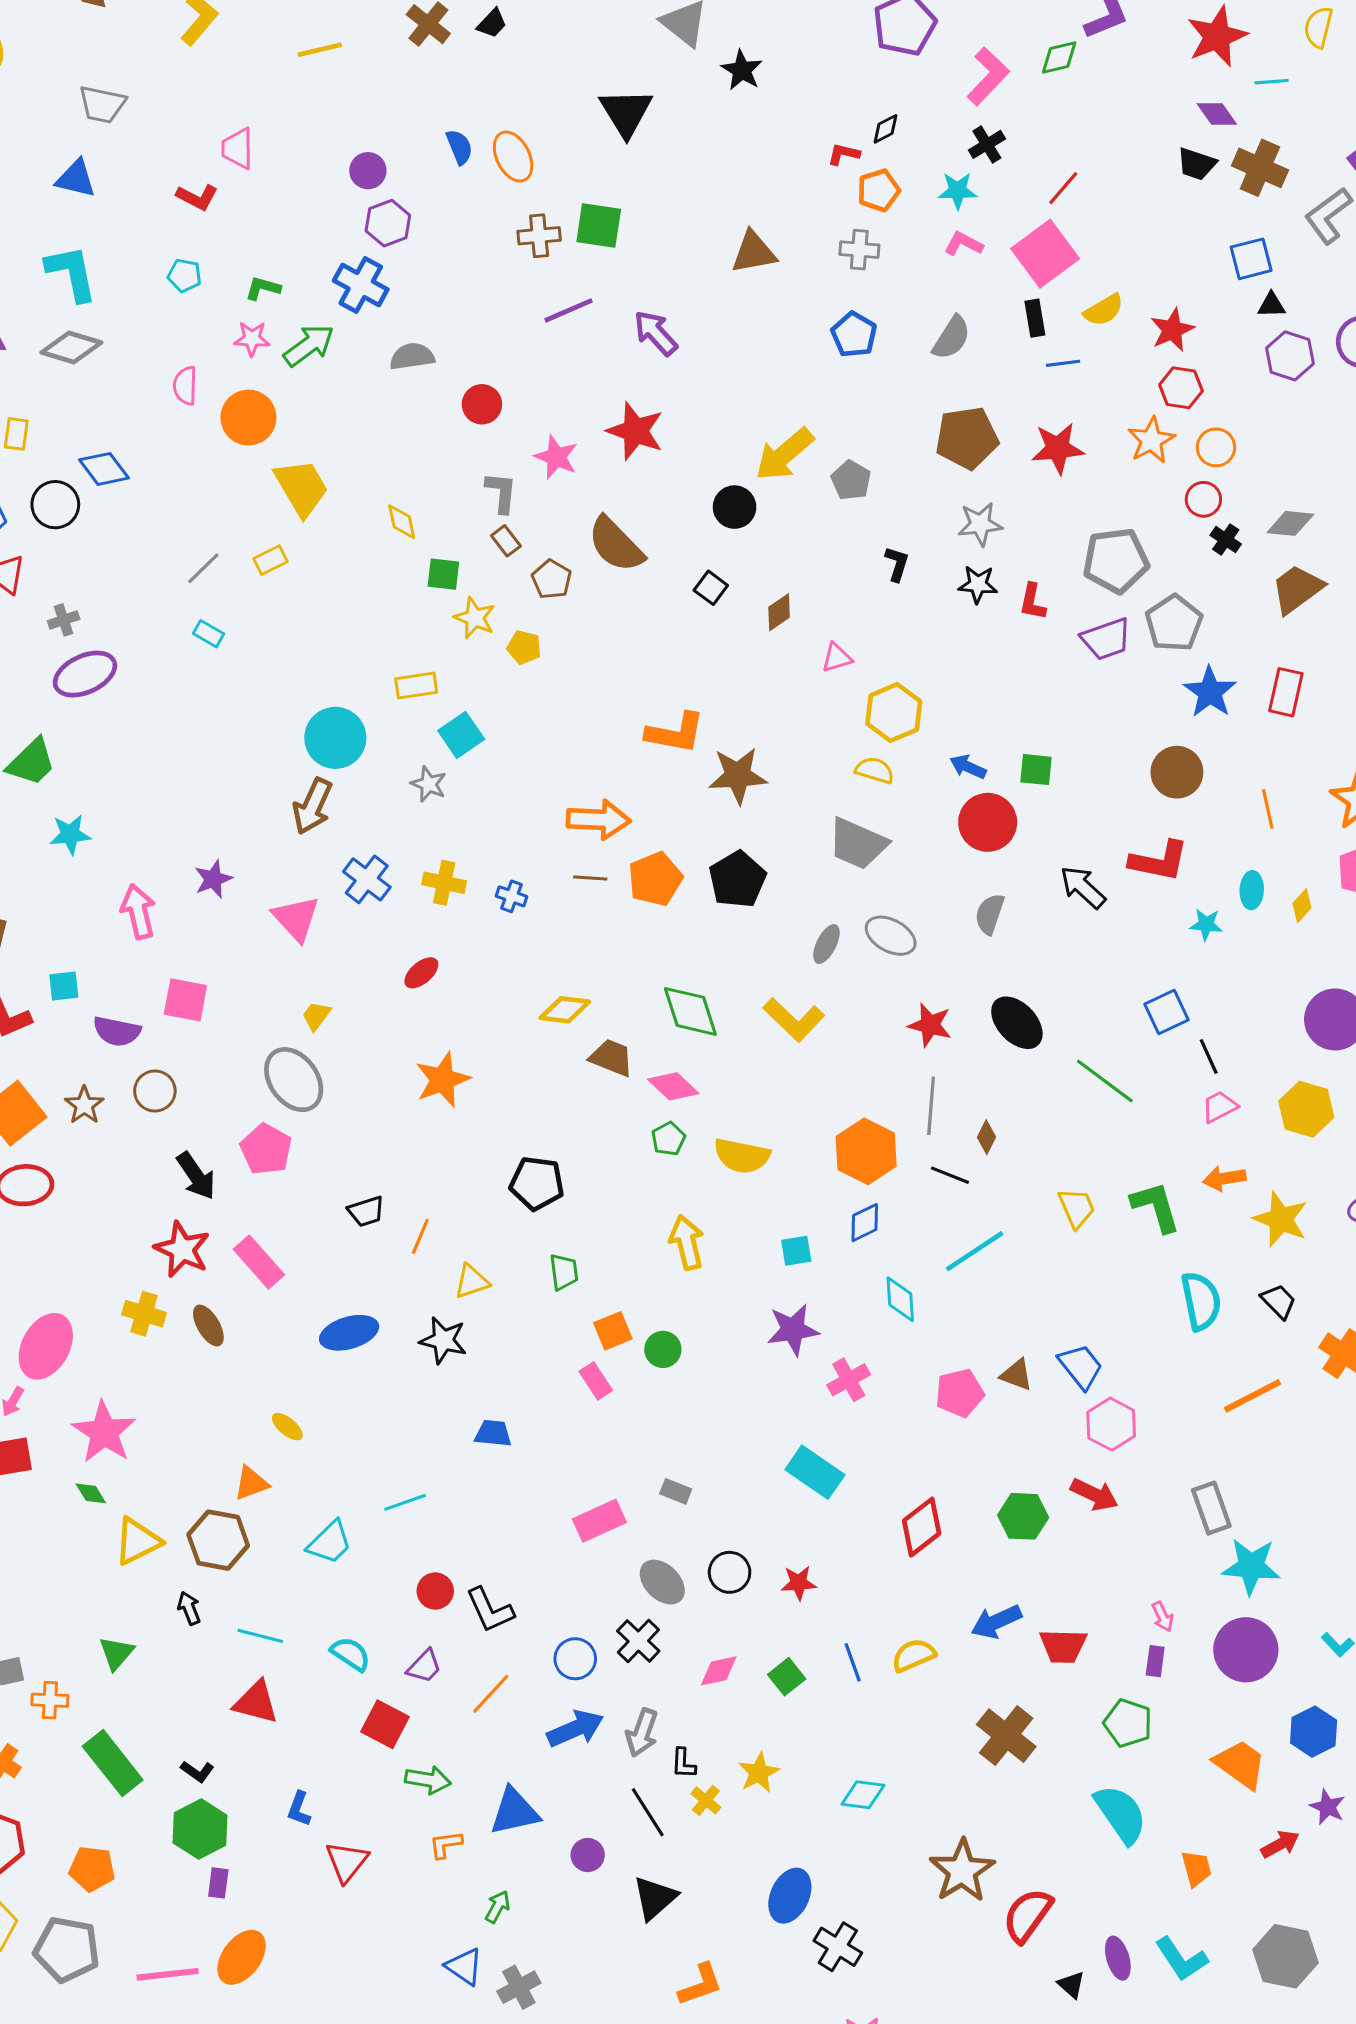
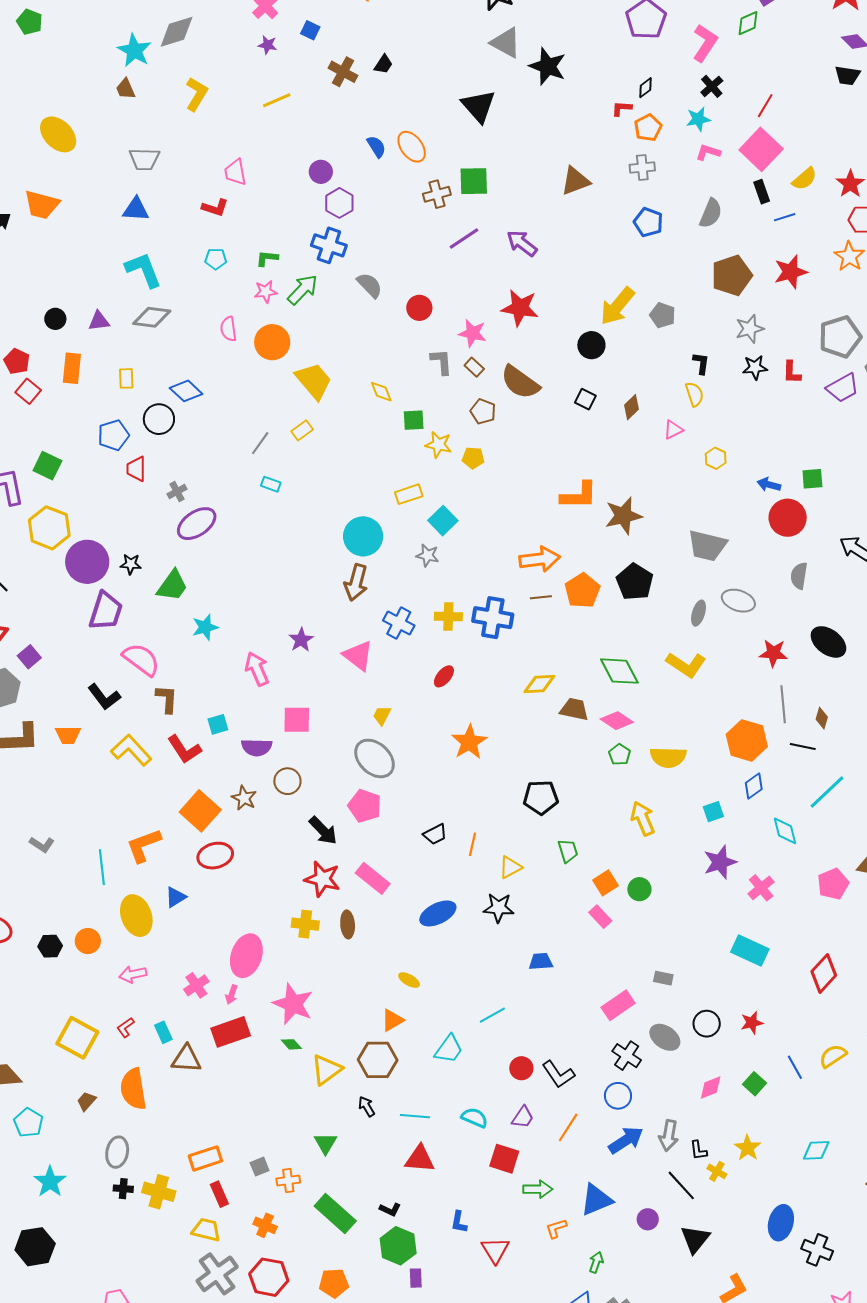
black star: (742, 70) -> (548, 66), size x1.4
gray semicircle: (412, 356) -> (370, 285), turned 64
brown rectangle: (506, 541) -> (474, 367), moved
yellow hexagon: (894, 713) -> (716, 458), size x0.6
yellow semicircle: (875, 770) -> (694, 394), moved, turned 65
blue cross: (511, 896) -> (493, 618), size x2.0
brown ellipse: (208, 1325) -> (348, 924), turned 36
black cross: (638, 1641) -> (627, 1056), moved

